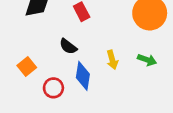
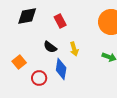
yellow arrow: (112, 60) -> (74, 49), moved

